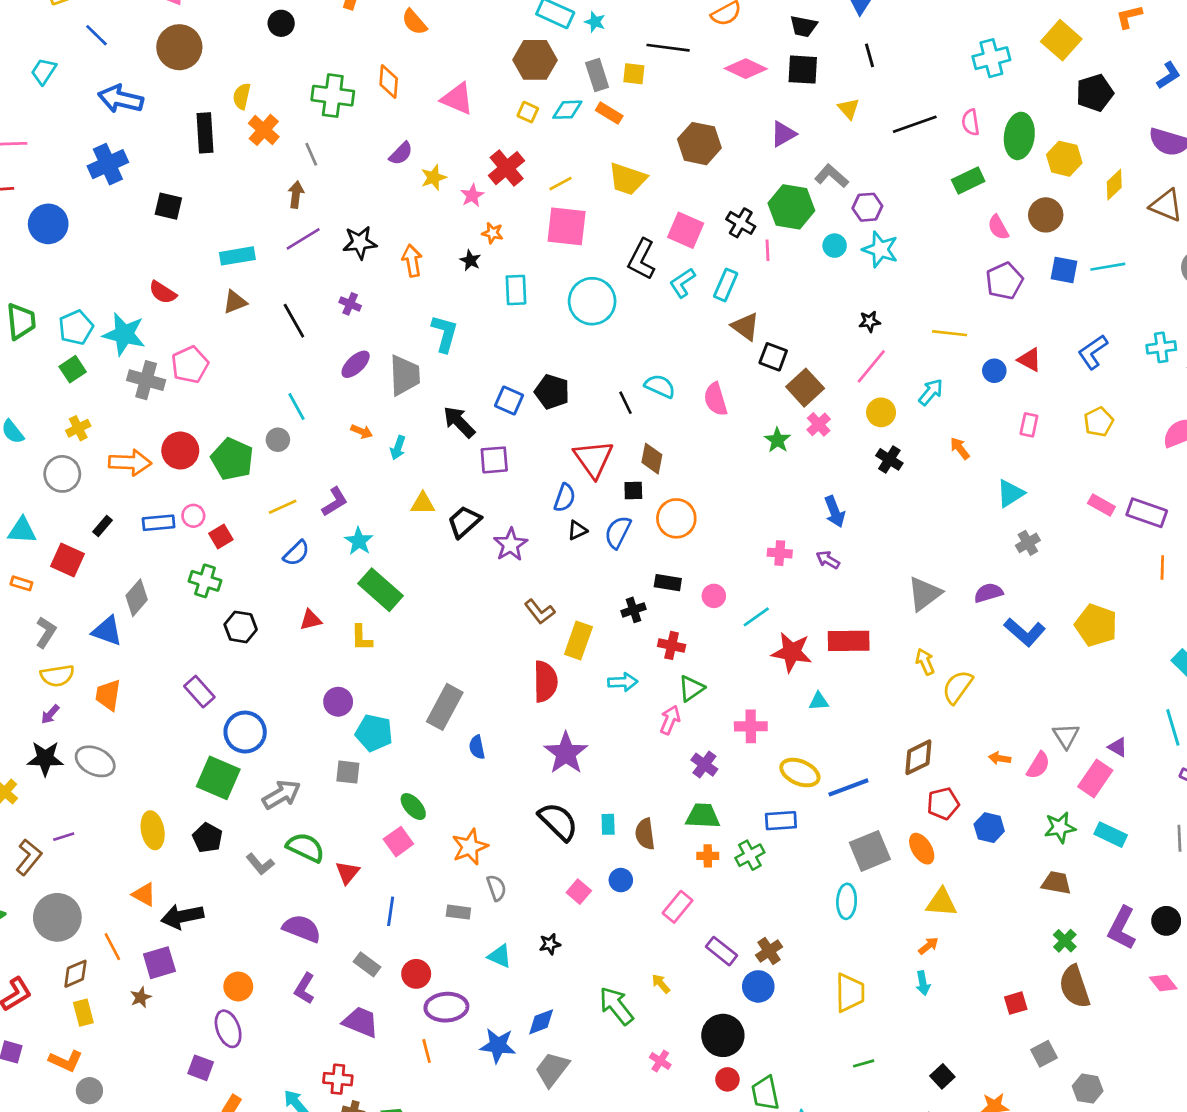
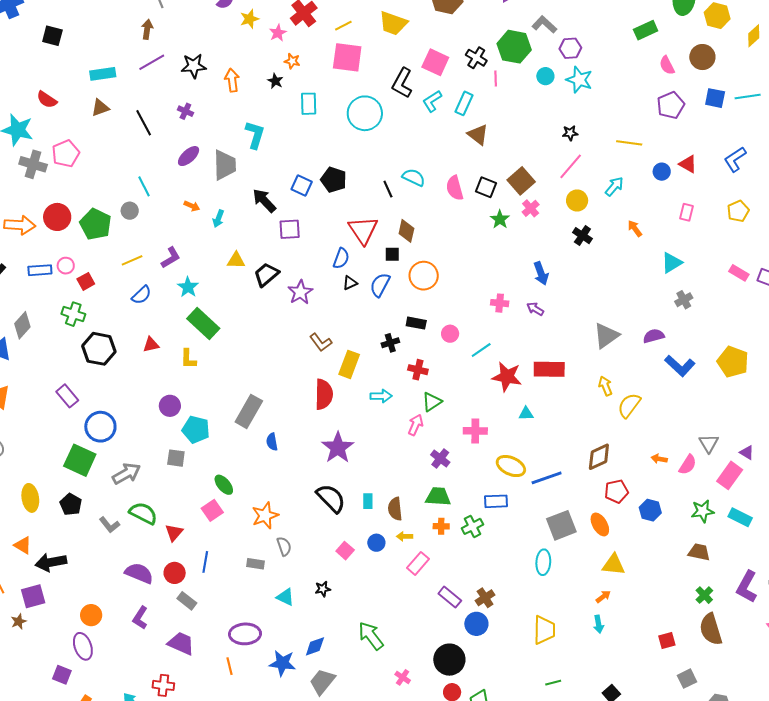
black square: (773, 357) -> (486, 187), moved
black hexagon: (241, 627) -> (99, 349), size x1.4
red circle: (416, 974) -> (175, 573), moved
yellow arrow: (661, 984) -> (405, 536), moved, turned -49

